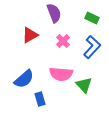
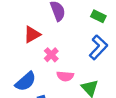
pink cross: (63, 41) -> (51, 55), moved
pink semicircle: (61, 74) -> (65, 76), size x0.7

